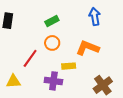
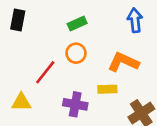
yellow rectangle: (69, 66) -> (107, 89), moved

